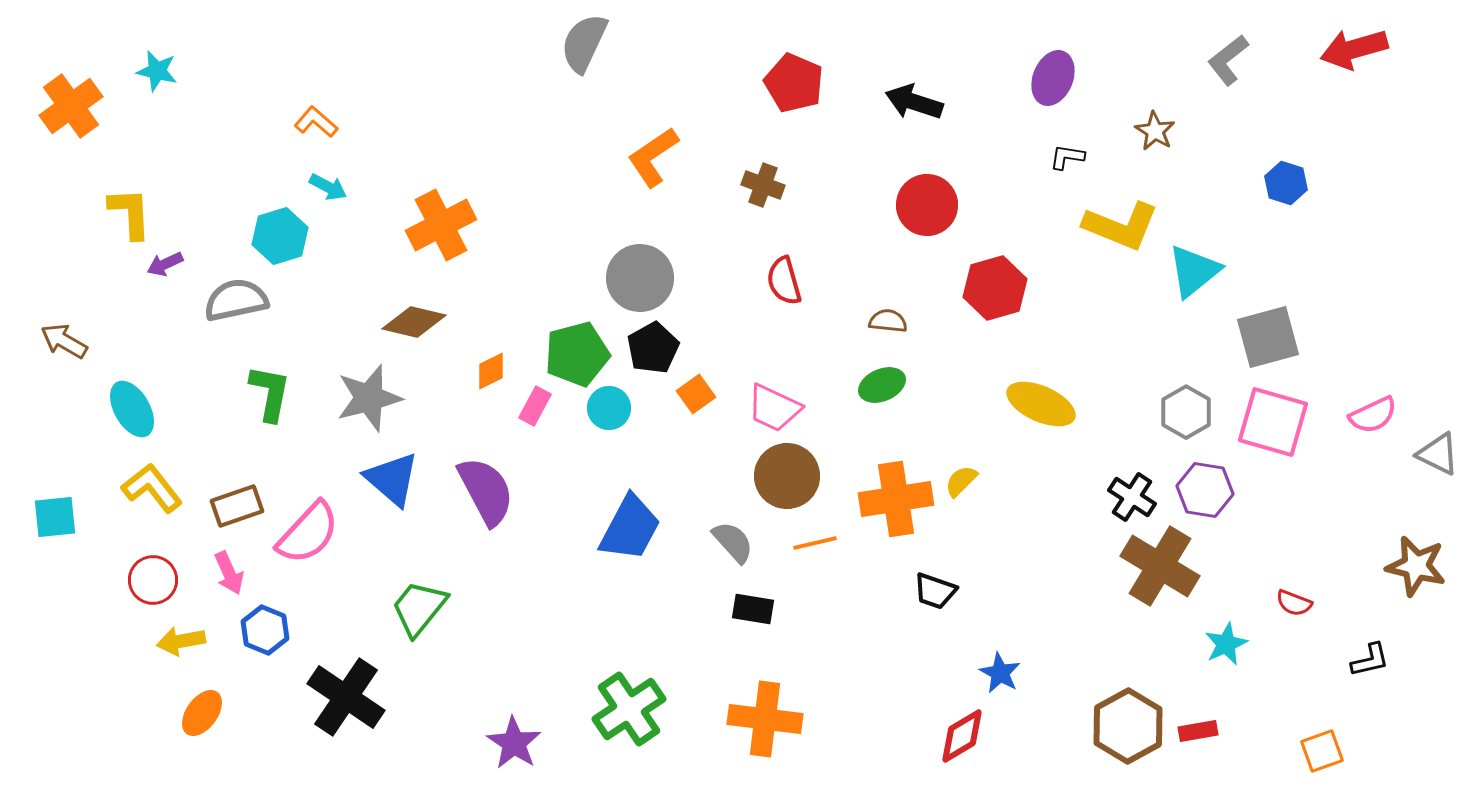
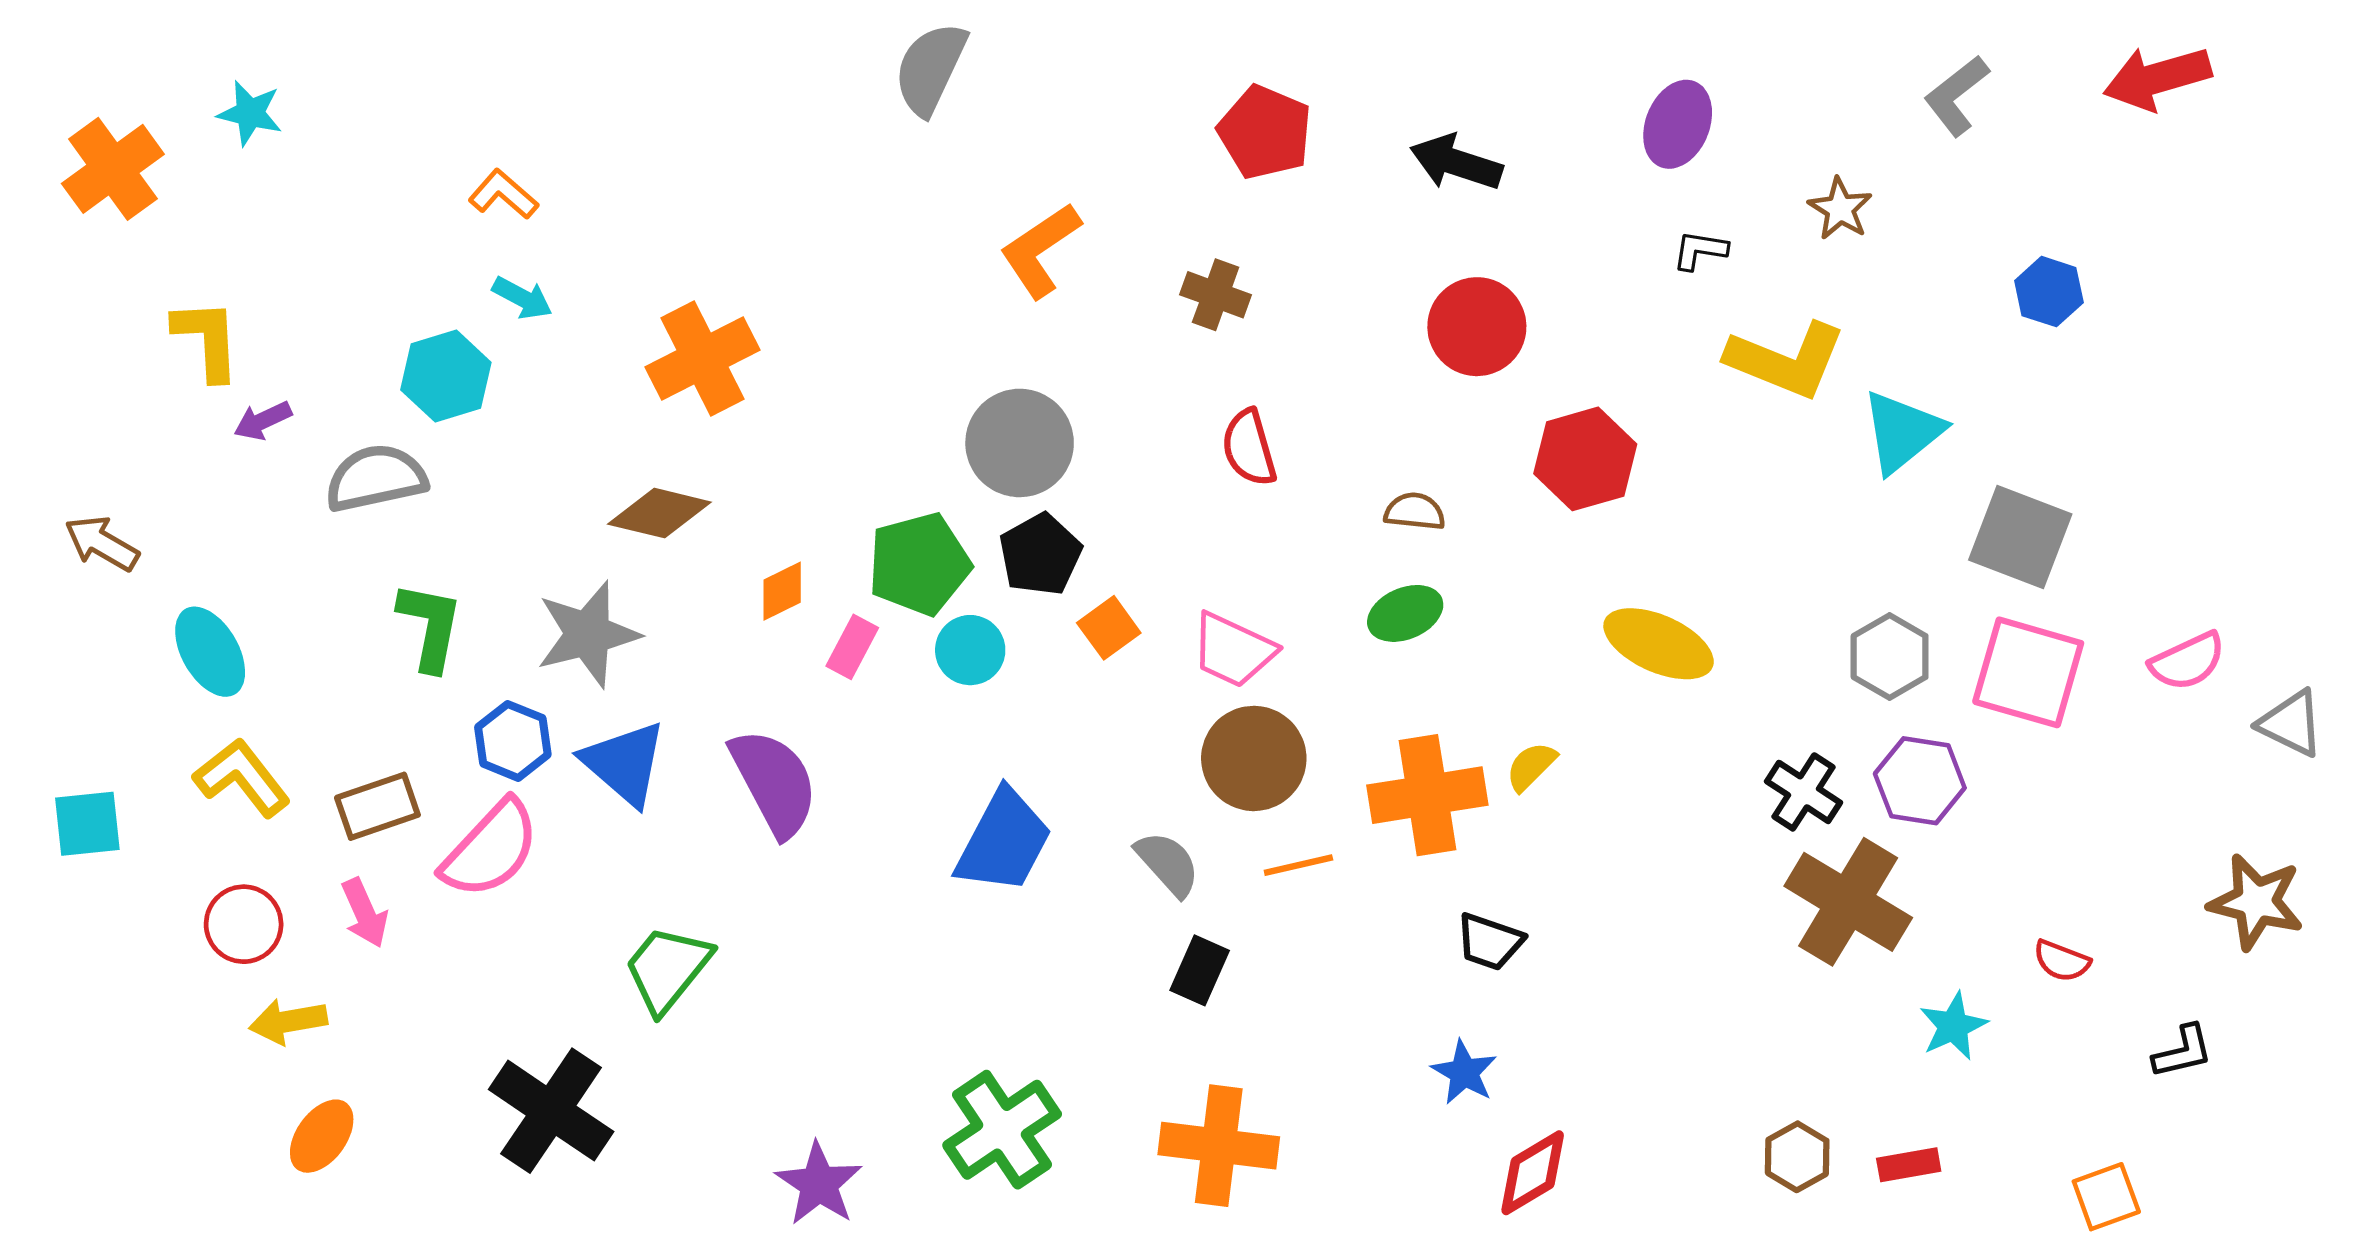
gray square: (1268, 337) -> (2020, 537), turned 36
black rectangle: (753, 609) -> (1200, 970), turned -75
blue hexagon: (265, 630) -> (513, 741), moved
blue star: (1000, 673) -> (1464, 1072), moved
brown hexagon: (1128, 726) -> (1797, 1157), size x0.6

